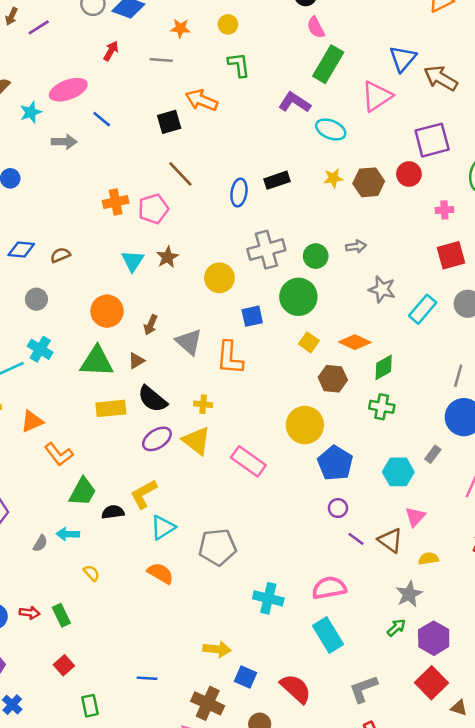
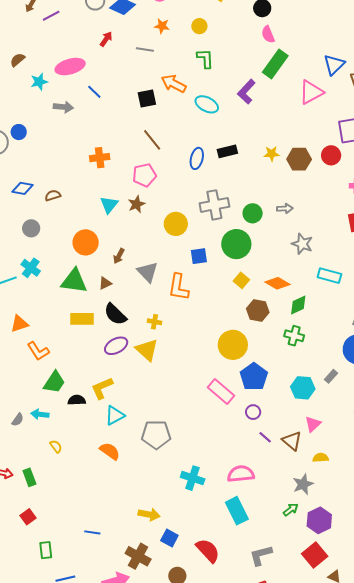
purple L-shape: (295, 102) -> (246, 92), turned -85
cyan ellipse: (331, 130) -> (207, 104), moved
pink pentagon: (153, 209) -> (144, 175), moved
cyan rectangle: (423, 309) -> (329, 276), moved, turned 60
pink rectangle: (248, 461) -> (221, 392), moved

